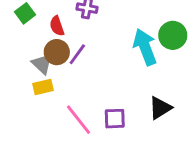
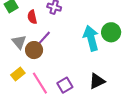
brown circle: (57, 52) -> (34, 50), moved
yellow rectangle: (43, 87) -> (18, 74), moved, turned -32
purple square: (115, 119) -> (65, 85), turned -35

